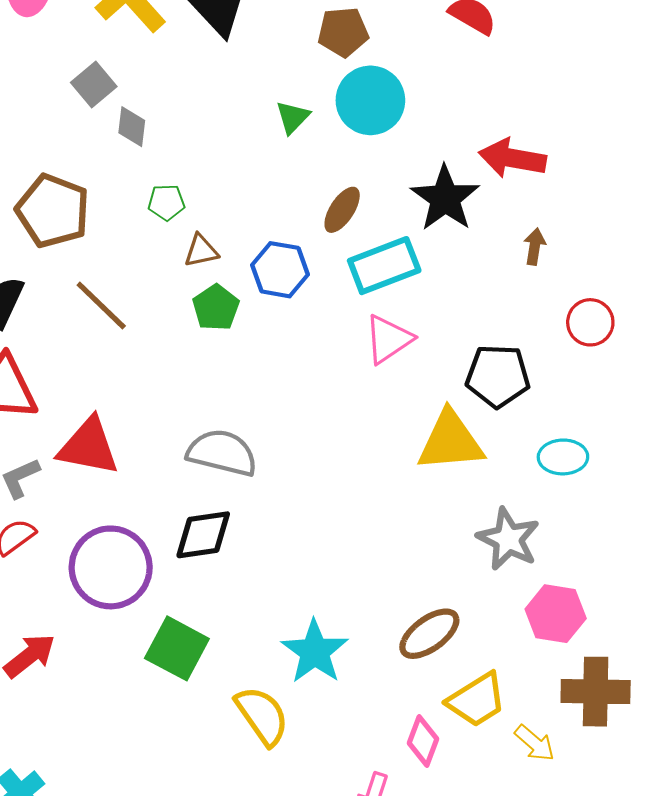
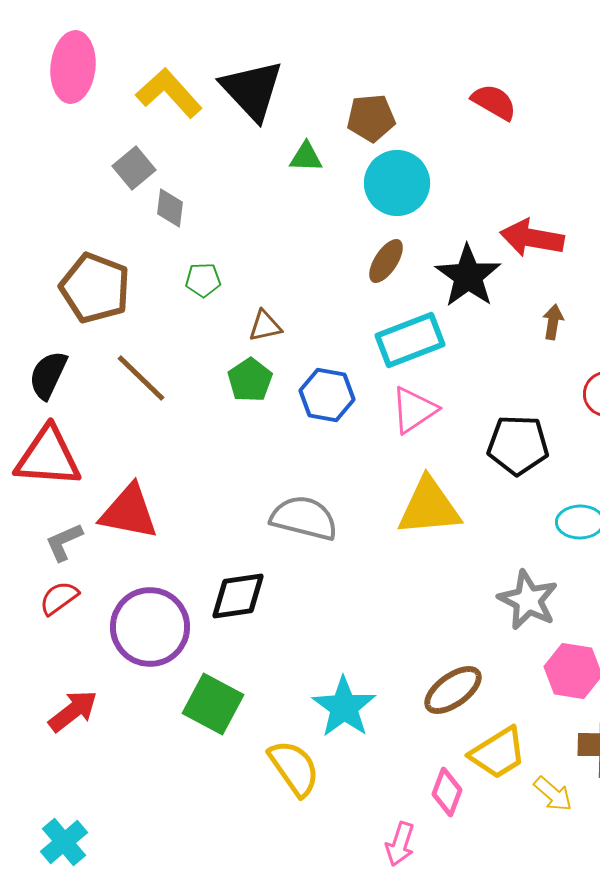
green triangle: (293, 117) -> (306, 157), moved, turned 48
brown ellipse: (342, 210) -> (386, 261), moved
brown triangle: (201, 251) -> (265, 326), moved
blue hexagon: (280, 270) -> (327, 395), moved
yellow triangle: (450, 441) -> (429, 507), moved
gray semicircle: (222, 453) -> (304, 518), moved

